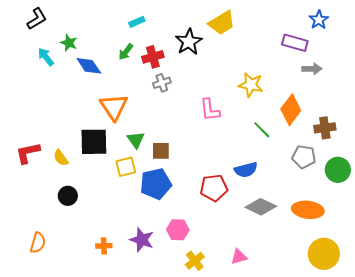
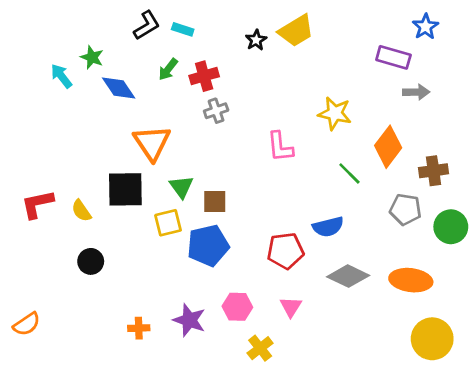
black L-shape: (37, 19) -> (147, 25), moved
cyan rectangle: (137, 22) -> (183, 29), turned 42
black star: (189, 42) -> (256, 40), moved, size x0.6
orange semicircle: (38, 243) -> (27, 324), moved, turned 40
pink triangle: (239, 257) -> (291, 307), moved, turned -42

